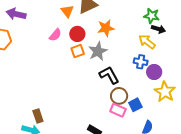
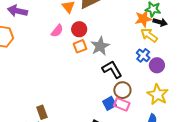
orange star: (106, 28) -> (143, 19), moved
blue cross: (141, 62) -> (143, 55), turned 32
yellow star: (165, 92) -> (158, 95), moved
blue square: (135, 105) -> (109, 103), moved

